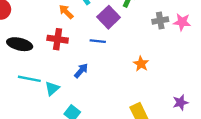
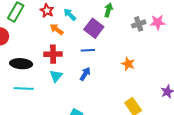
blue arrow: (81, 71) -> (85, 74), moved
cyan line: (29, 79) -> (24, 89), moved
cyan triangle: (52, 88) -> (56, 76), moved

